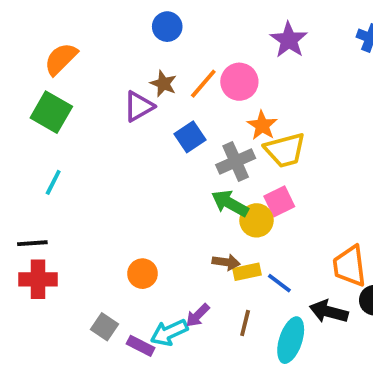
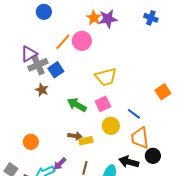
purple star: (289, 40) -> (108, 19), turned 30
brown star: (163, 84) -> (42, 90), moved
orange star: (262, 125) -> (94, 18), moved
gray cross: (236, 161) -> (38, 65), moved
yellow circle: (256, 220) -> (111, 126), moved
blue line: (279, 283) -> (134, 114), moved

